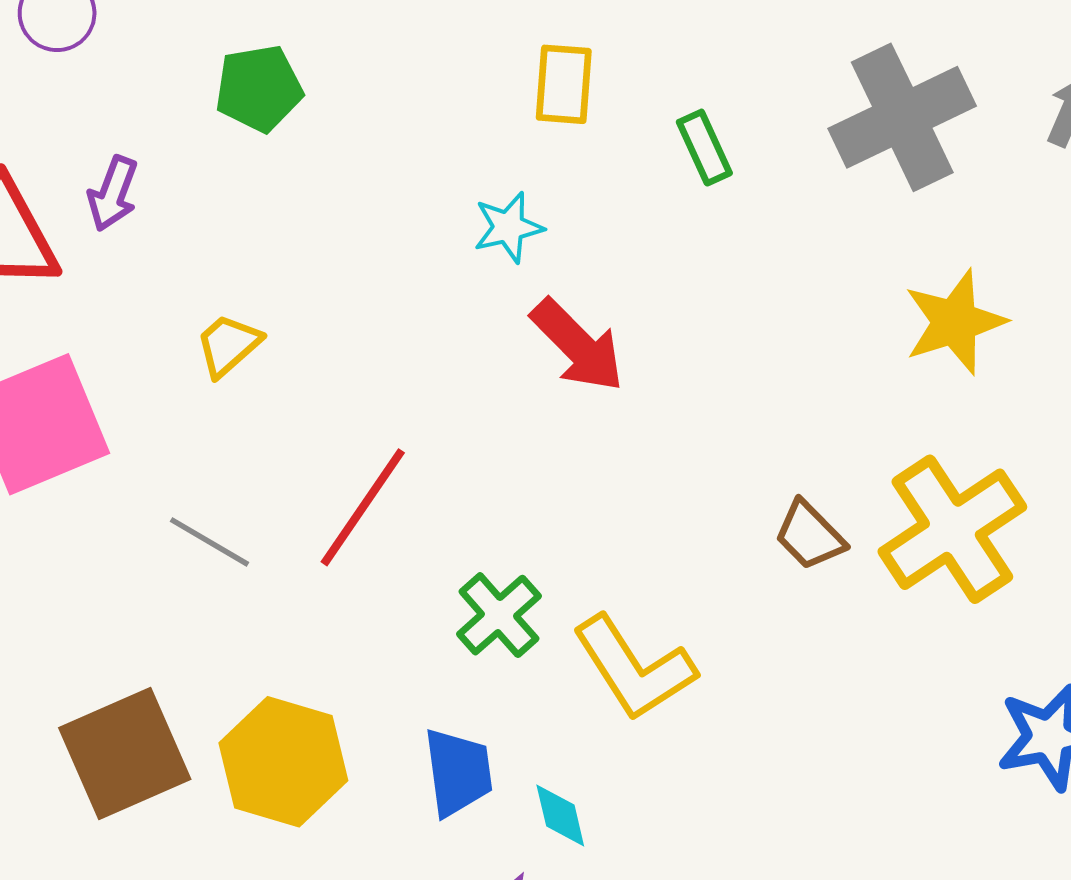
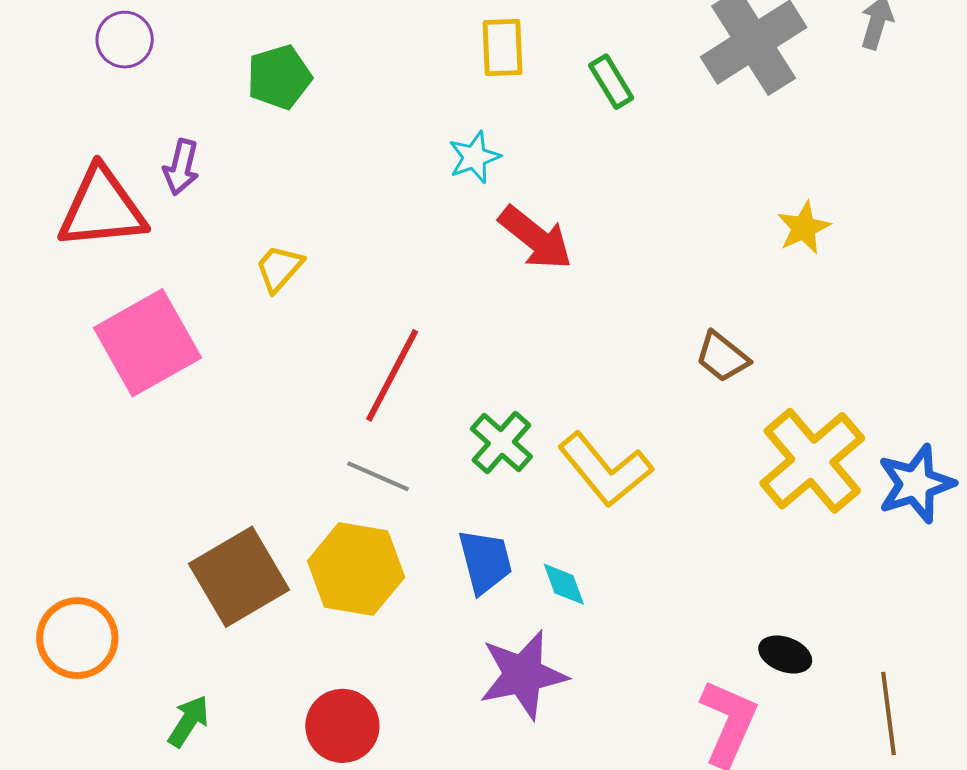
yellow star: (955, 322) -> (804, 228), moved, size x0.7
yellow cross: (952, 529) -> (812, 461), moved
gray line: (210, 542) -> (378, 476), moved

